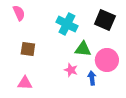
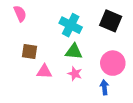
green triangle: (83, 49) -> (74, 52), moved
blue arrow: (92, 78) -> (104, 87), moved
pink triangle: (25, 83) -> (44, 72), moved

